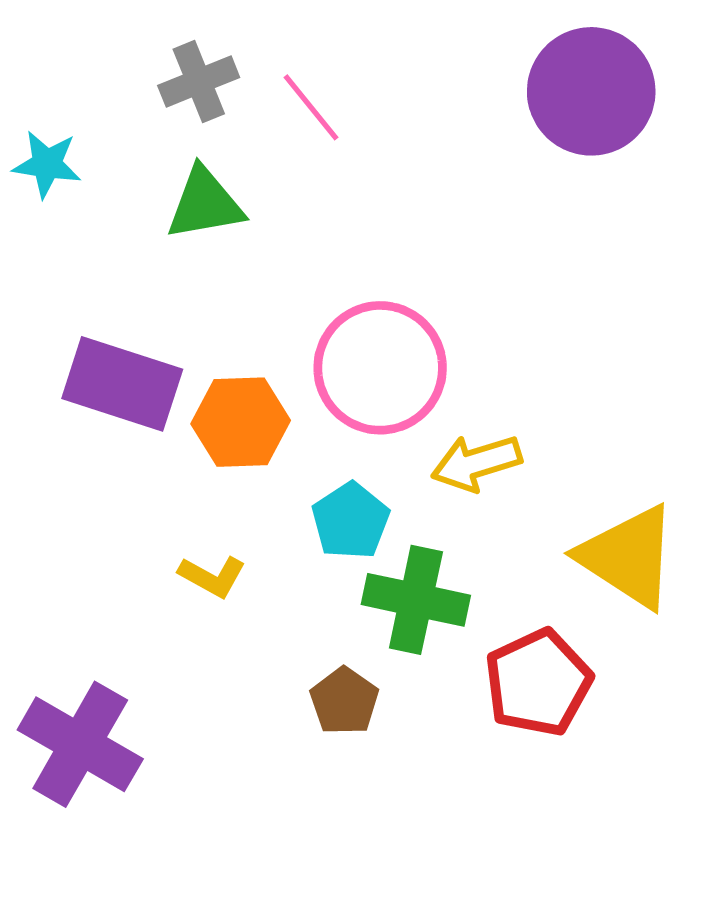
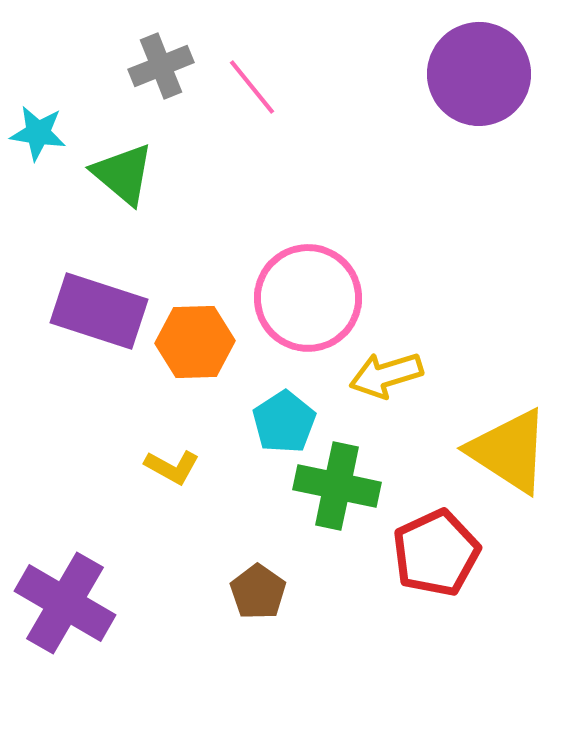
green triangle: (205, 204) -> (123, 174), moved, turned 50
brown pentagon: (344, 701) -> (258, 592), moved

